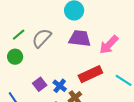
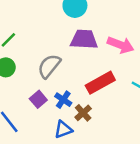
gray semicircle: (42, 38) -> (49, 66), moved
pink arrow: (109, 45) -> (121, 45), turned -110

